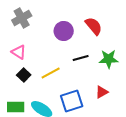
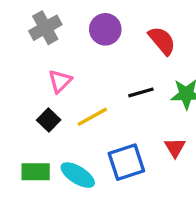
purple circle: (64, 31) -> (105, 29), moved
pink triangle: (19, 52) -> (60, 81), moved, turned 42
red triangle: (102, 92) -> (175, 148), turned -32

